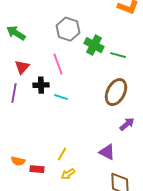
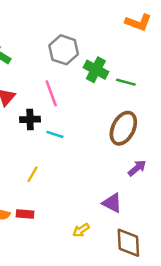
yellow line: (62, 154) -> (32, 174), moved
red rectangle: (37, 169) -> (25, 214), moved
yellow arrow: (68, 174) -> (81, 230), moved

